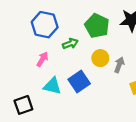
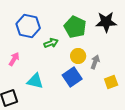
pink arrow: (42, 59) -> (14, 59), moved
blue square: (79, 82) -> (72, 77), moved

